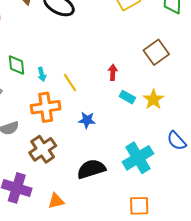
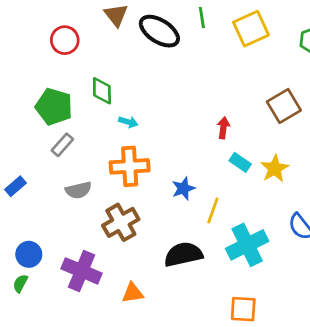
green diamond: (17, 65) -> (102, 91), moved
cyan arrow: (42, 74) -> (128, 122), turned -64
yellow line: (70, 83) -> (213, 210), moved, turned 48
blue star: (87, 120) -> (183, 189), turned -30

